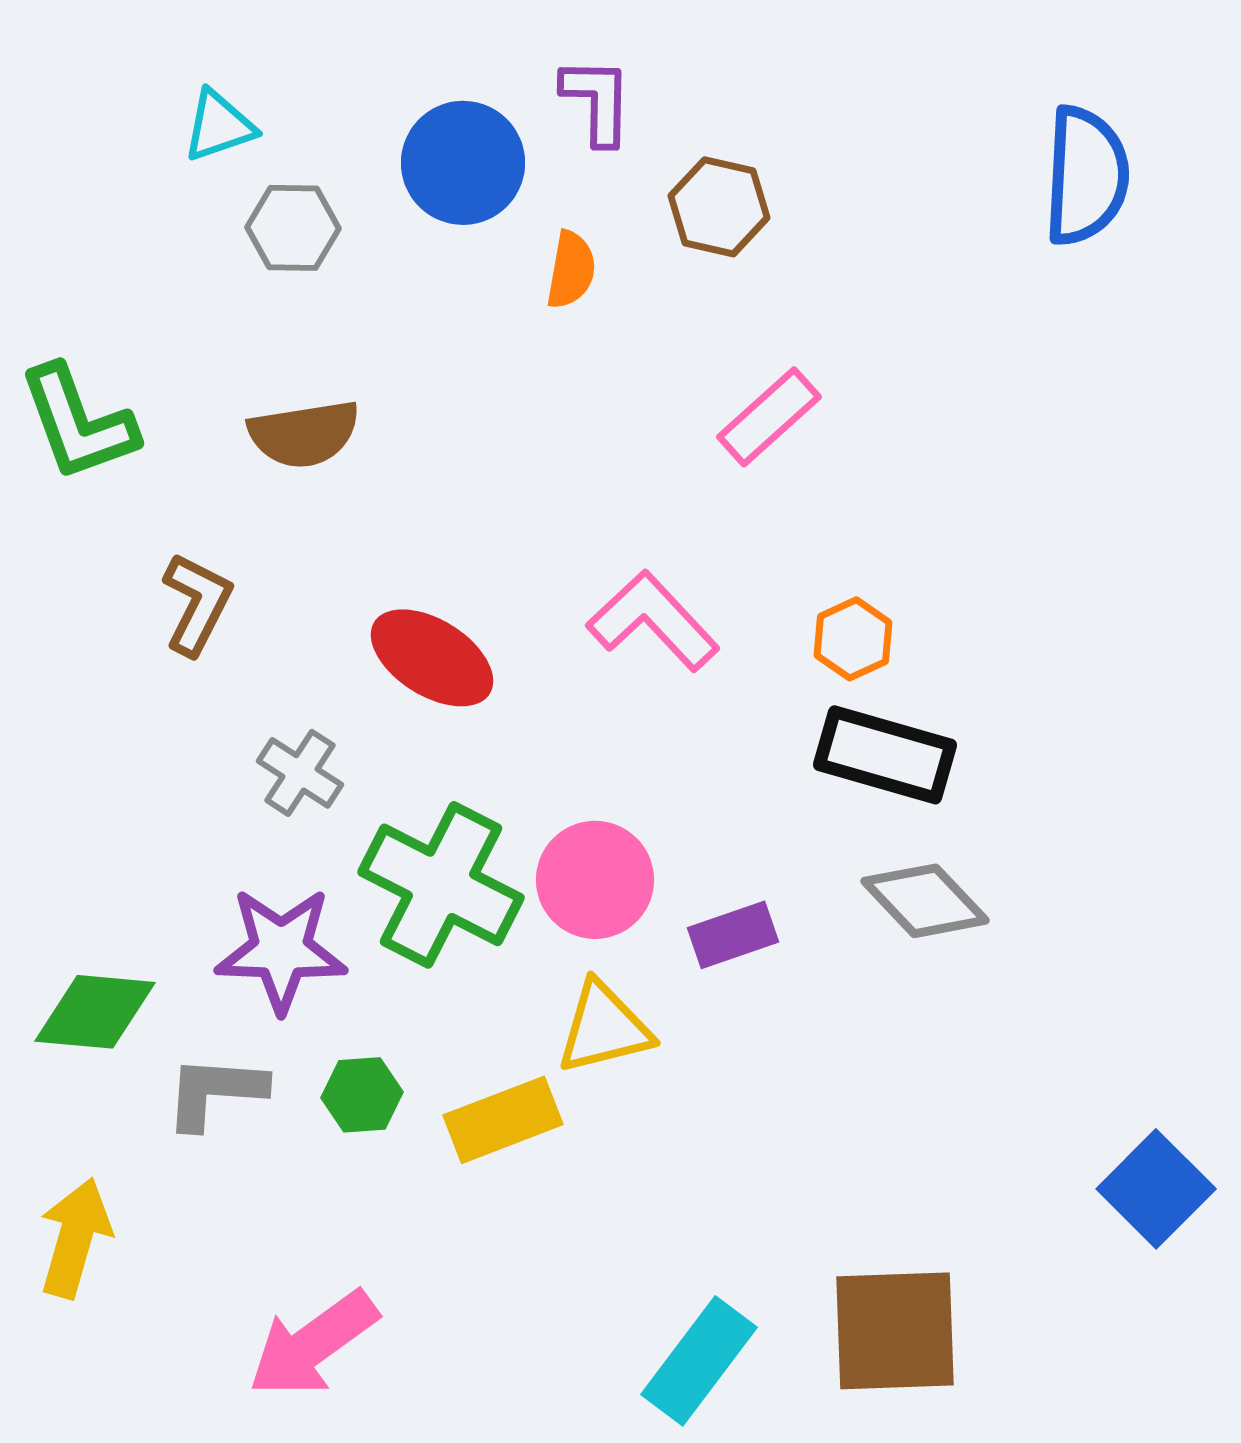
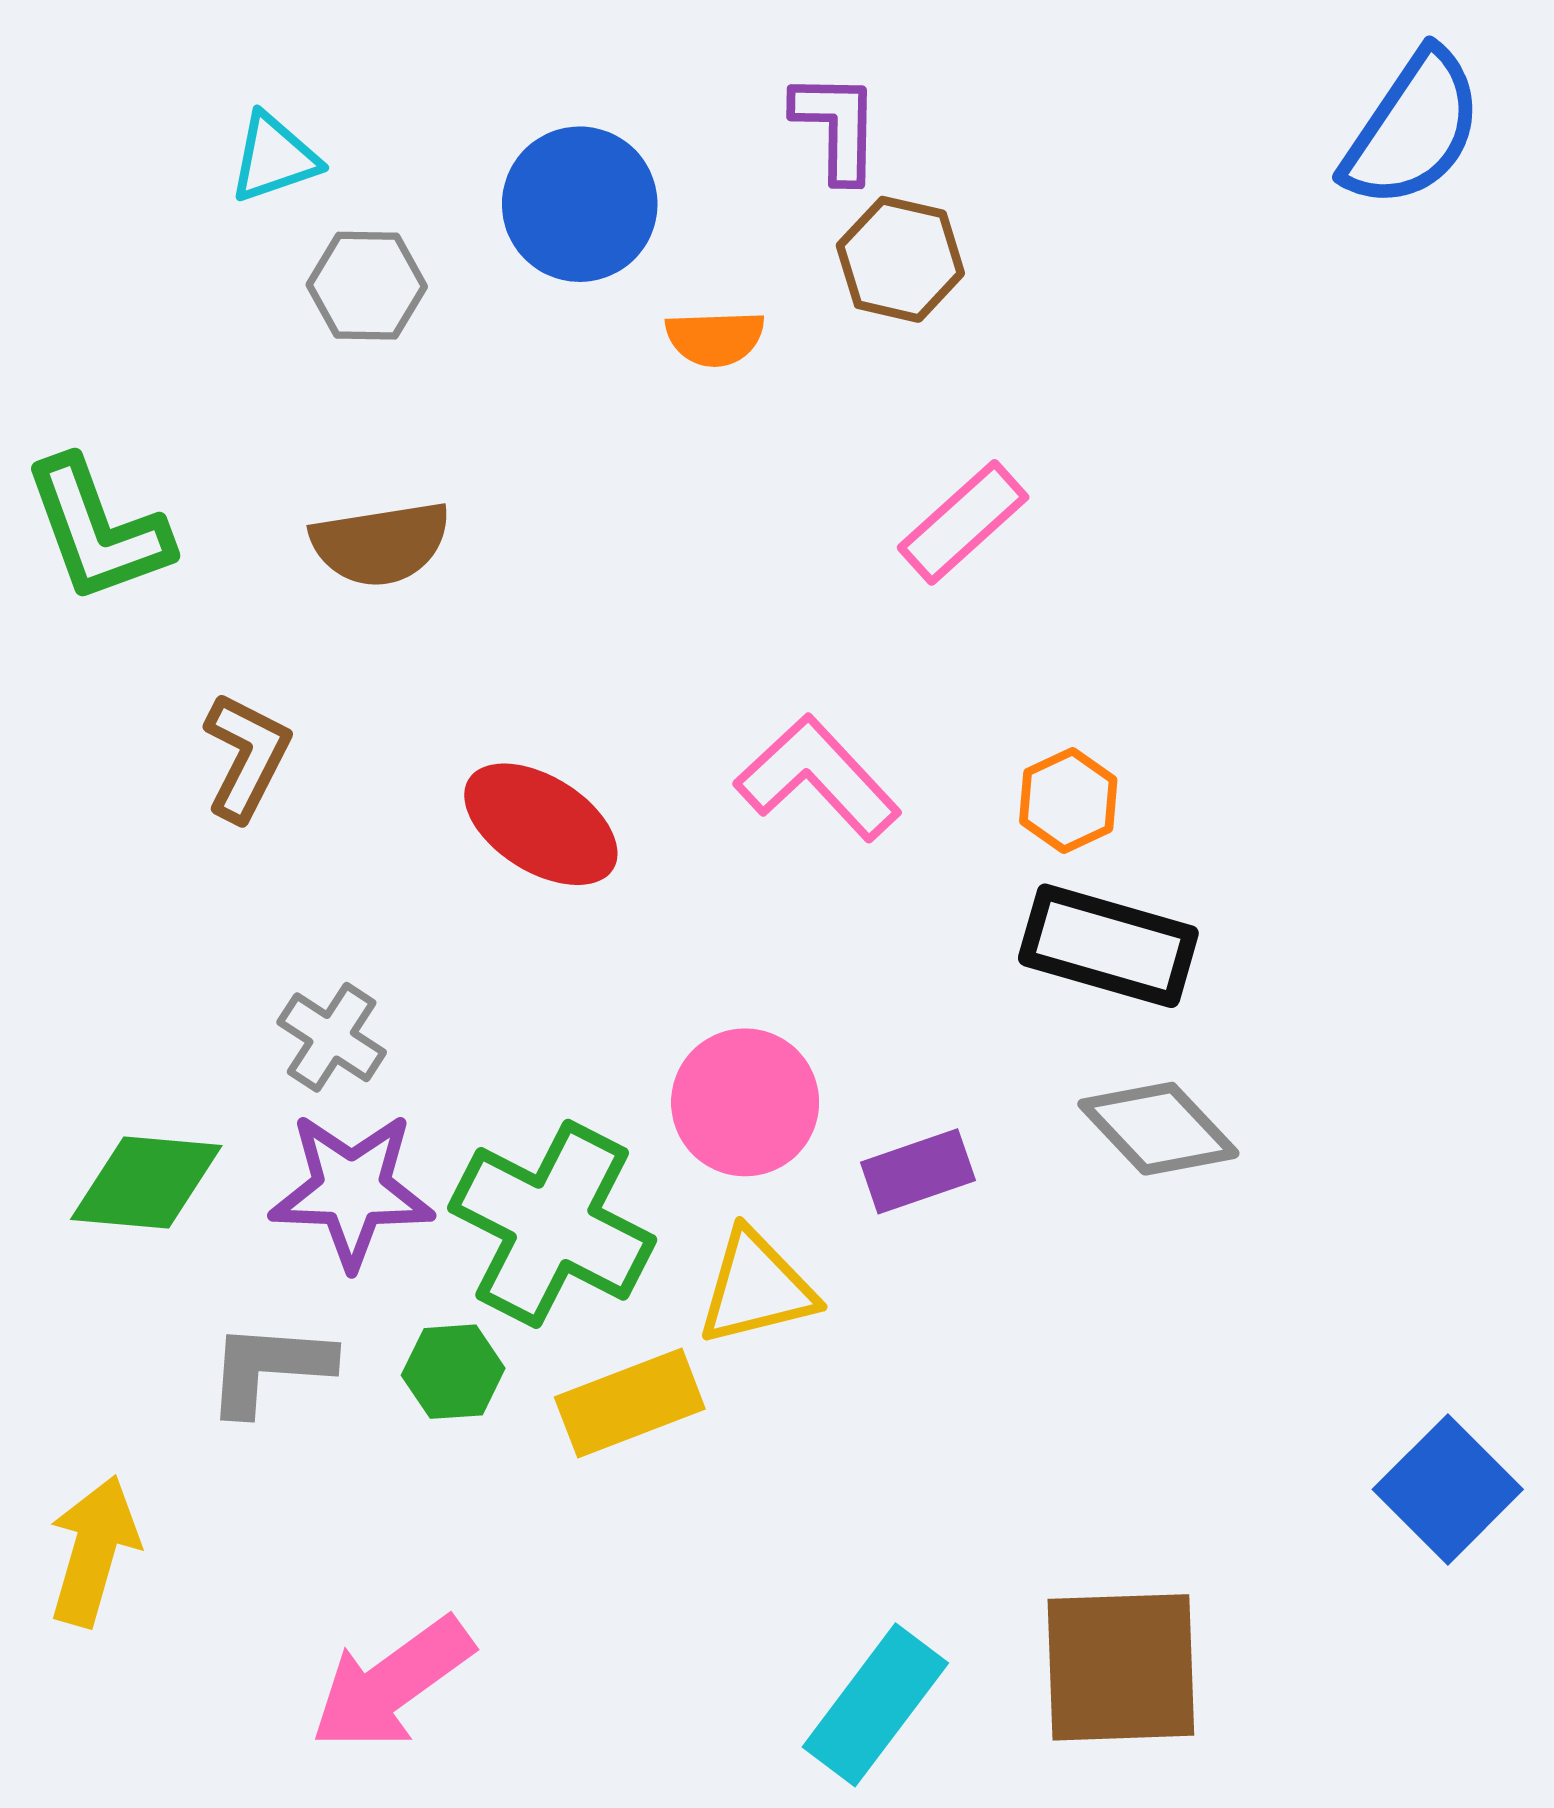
purple L-shape: (597, 101) -> (837, 127), moved
blue semicircle: (1086, 176) -> (1413, 129), moved, turned 31
orange semicircle: (571, 270) -> (715, 338), turned 78
gray cross: (300, 773) -> (332, 1037), moved
green cross: (441, 885) -> (552, 1224), moved
green diamond: (95, 1012) -> (146, 1183), moved

